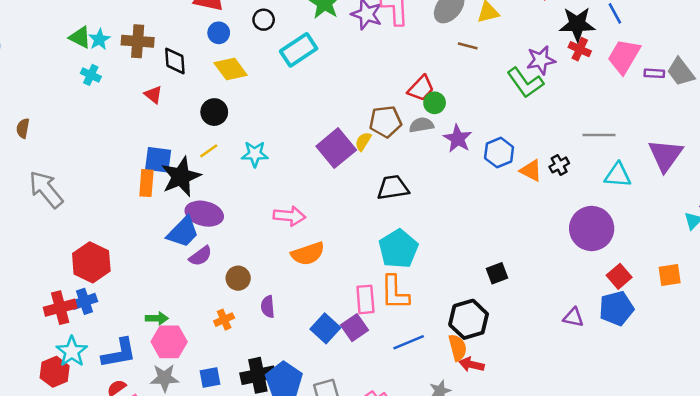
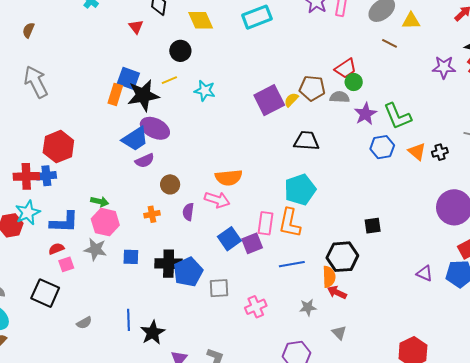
green L-shape: (525, 83) -> (397, 116), moved
blue hexagon: (499, 153) -> (382, 147), moved
pink arrow: (289, 216) -> (217, 200), moved

